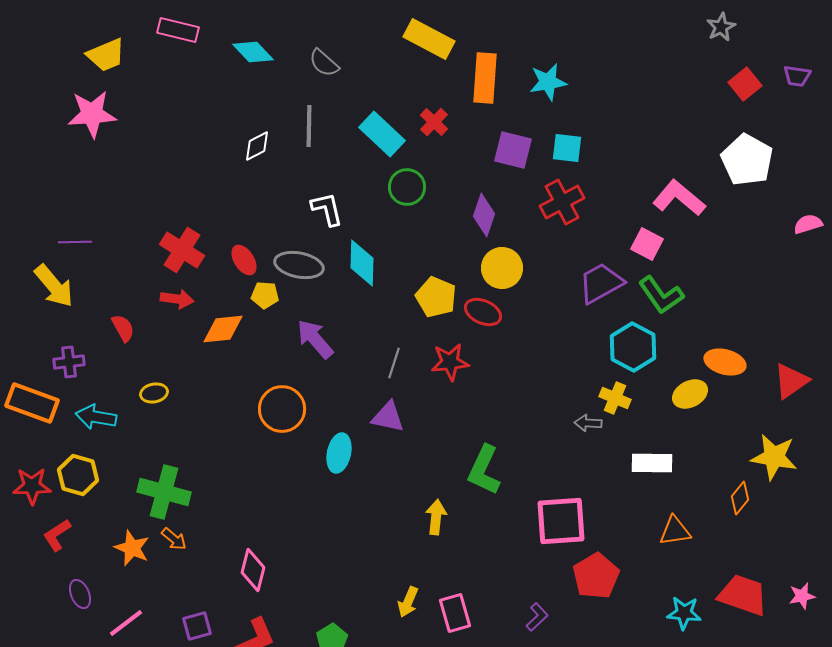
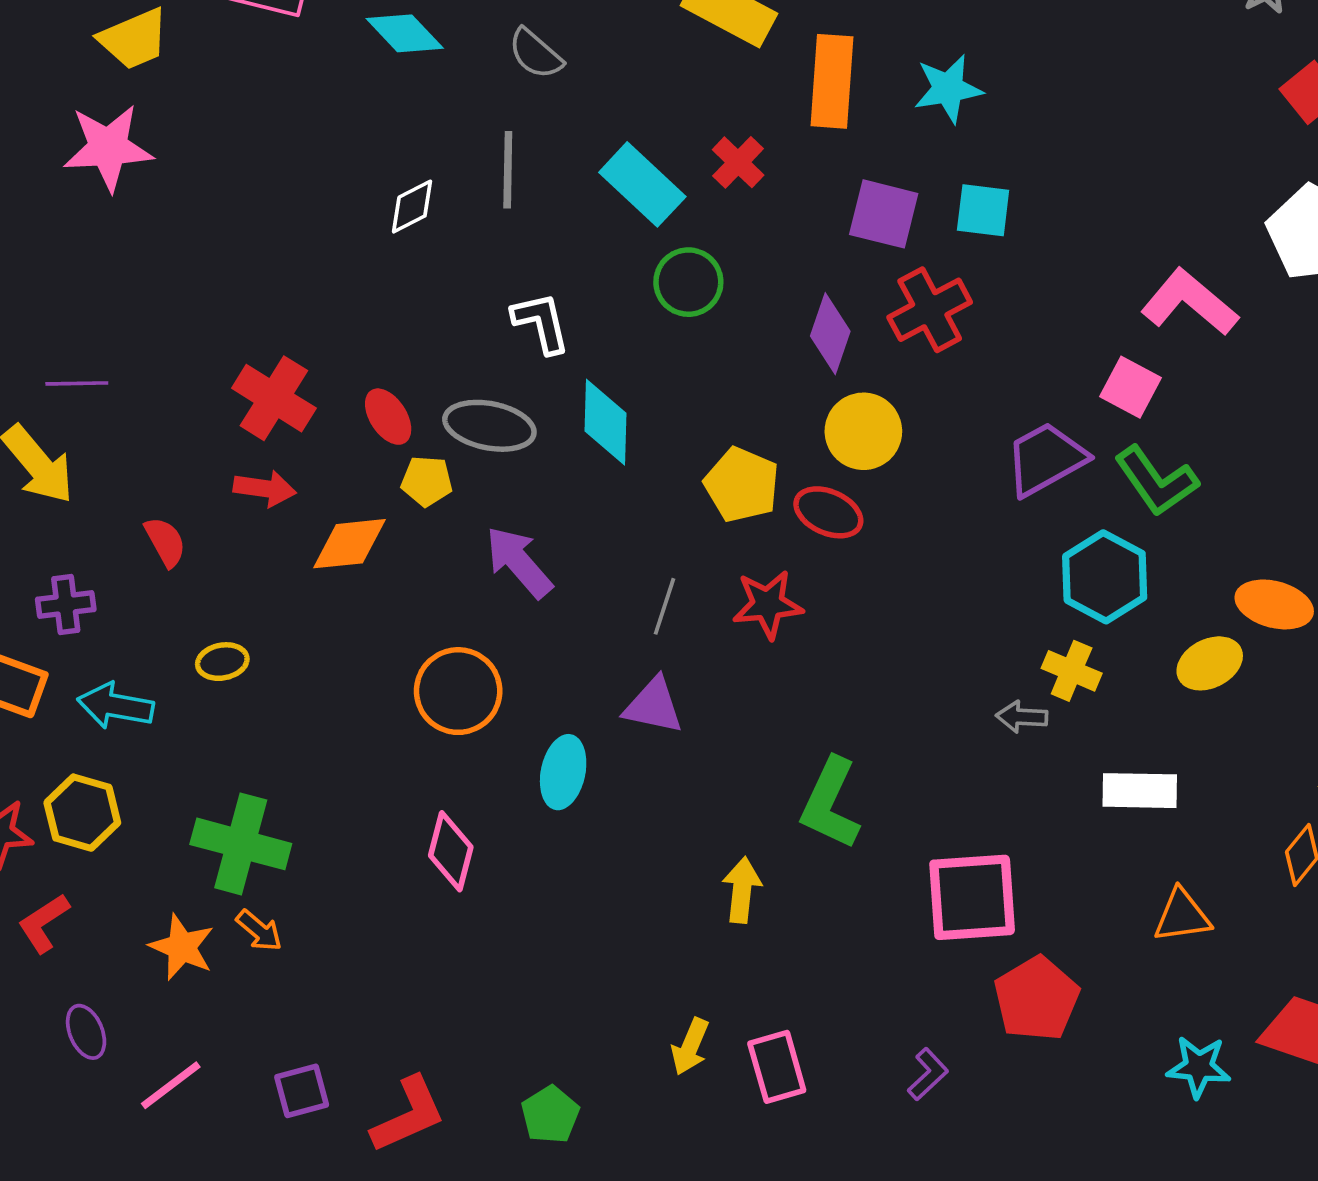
red cross: (562, 202) -> (930, 310), moved
pink diamond: (253, 570) -> (451, 851), moved

